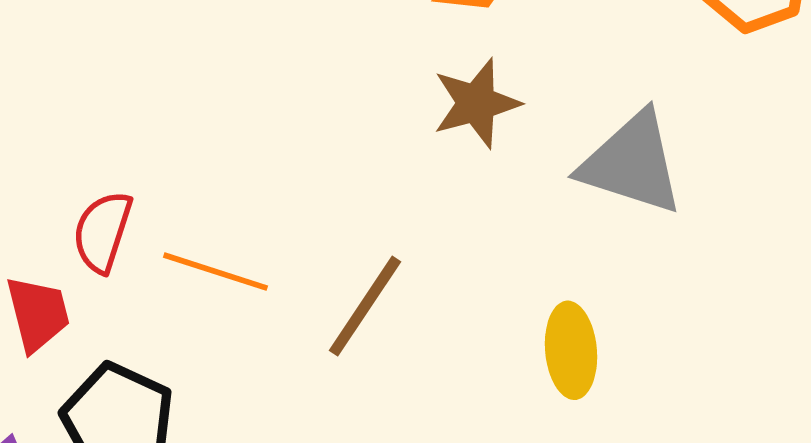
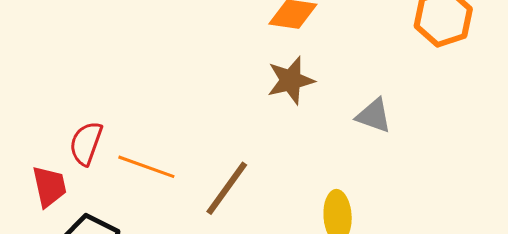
gray triangle: (632, 163) -> (374, 116), size x0.6

